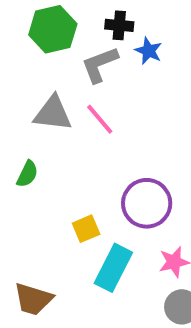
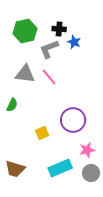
cyan rectangle: (113, 268) -> (60, 168), moved, turned 40

